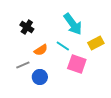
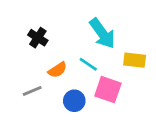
yellow rectangle: (96, 43) -> (135, 60), turned 35
blue circle: (40, 77) -> (74, 101), moved

